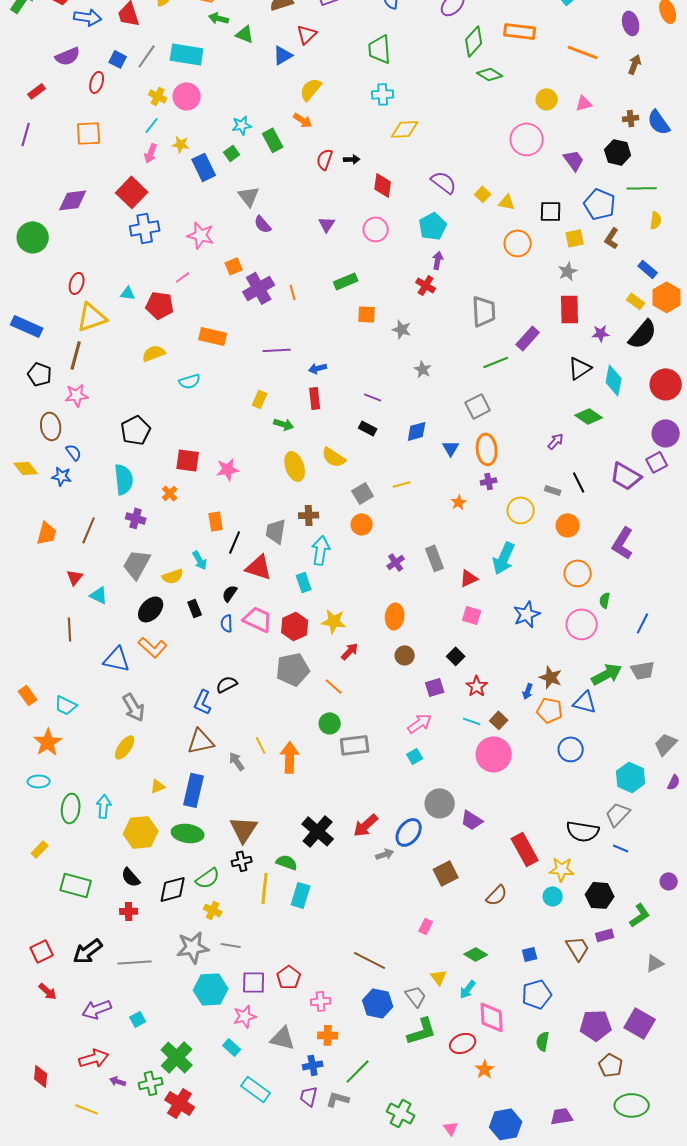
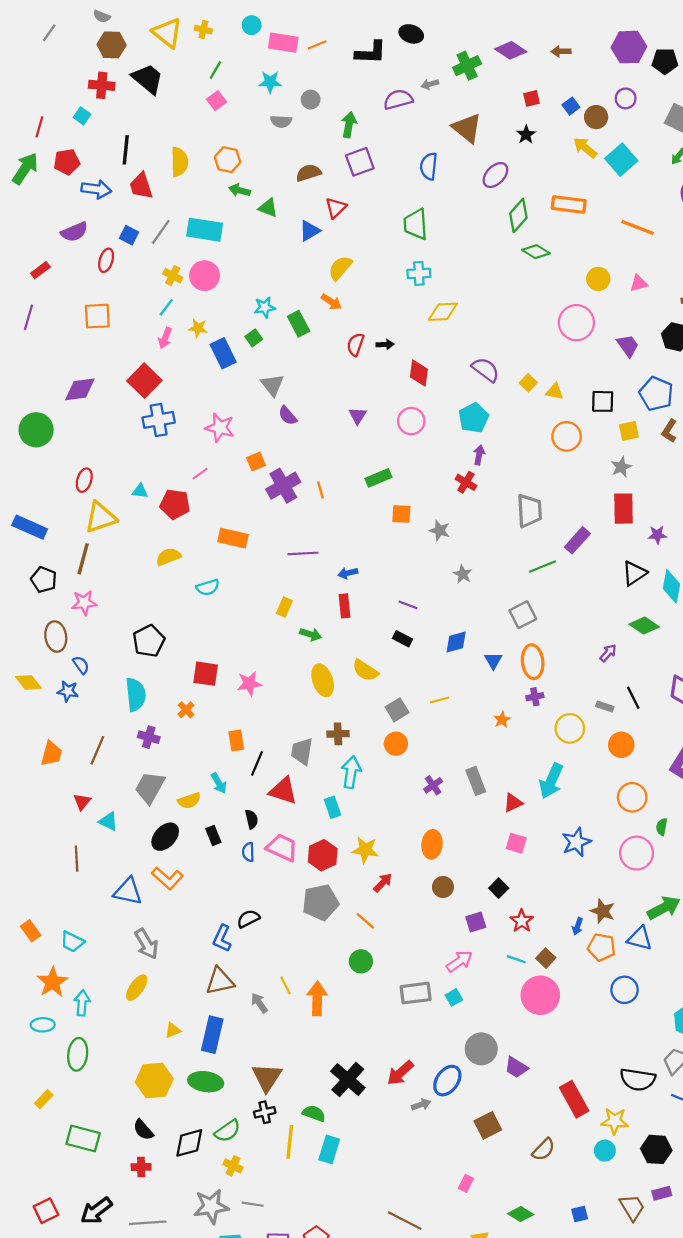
black semicircle: (230, 593) -> (252, 819), turned 132
gray rectangle: (355, 745) -> (416, 993), moved
cyan arrow: (104, 806) -> (82, 1003), moved

